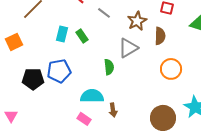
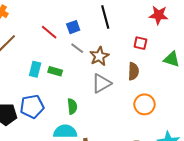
brown star: (137, 21) -> (99, 56), moved
green rectangle: (82, 36) -> (55, 71), turned -40
green semicircle: (109, 67) -> (72, 106), moved

